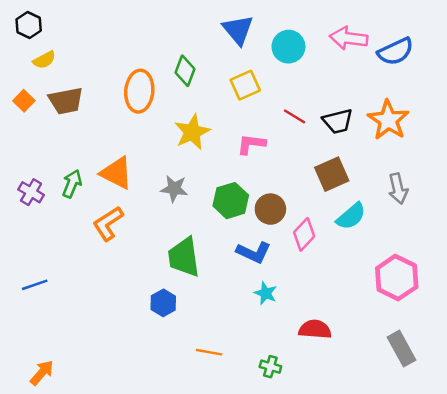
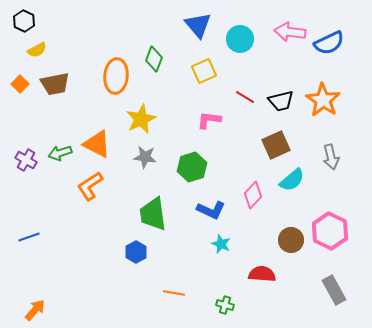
yellow star: (192, 132) -> (141, 119), moved
green arrow: (72, 184) -> (60, 153), turned -130
brown circle: (270, 209) -> (291, 240), moved

